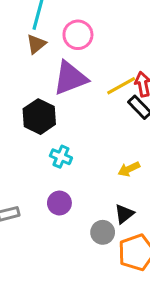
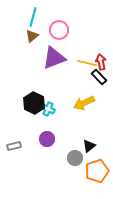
yellow line: (121, 86) -> (87, 63), turned 42
black hexagon: (39, 117) -> (34, 103), moved
yellow arrow: (129, 169) -> (84, 103), moved, size x1.5

